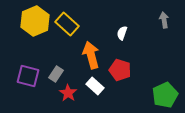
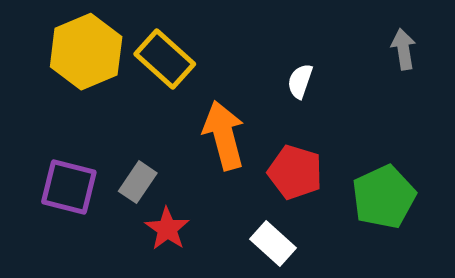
white rectangle: (95, 86) -> (273, 244), moved
green pentagon: (165, 95) -> (384, 197), moved

